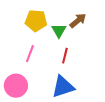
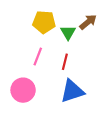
red line: (65, 56) -> (65, 62), moved

